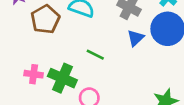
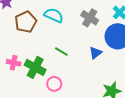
blue triangle: (136, 38) -> (95, 53), moved

